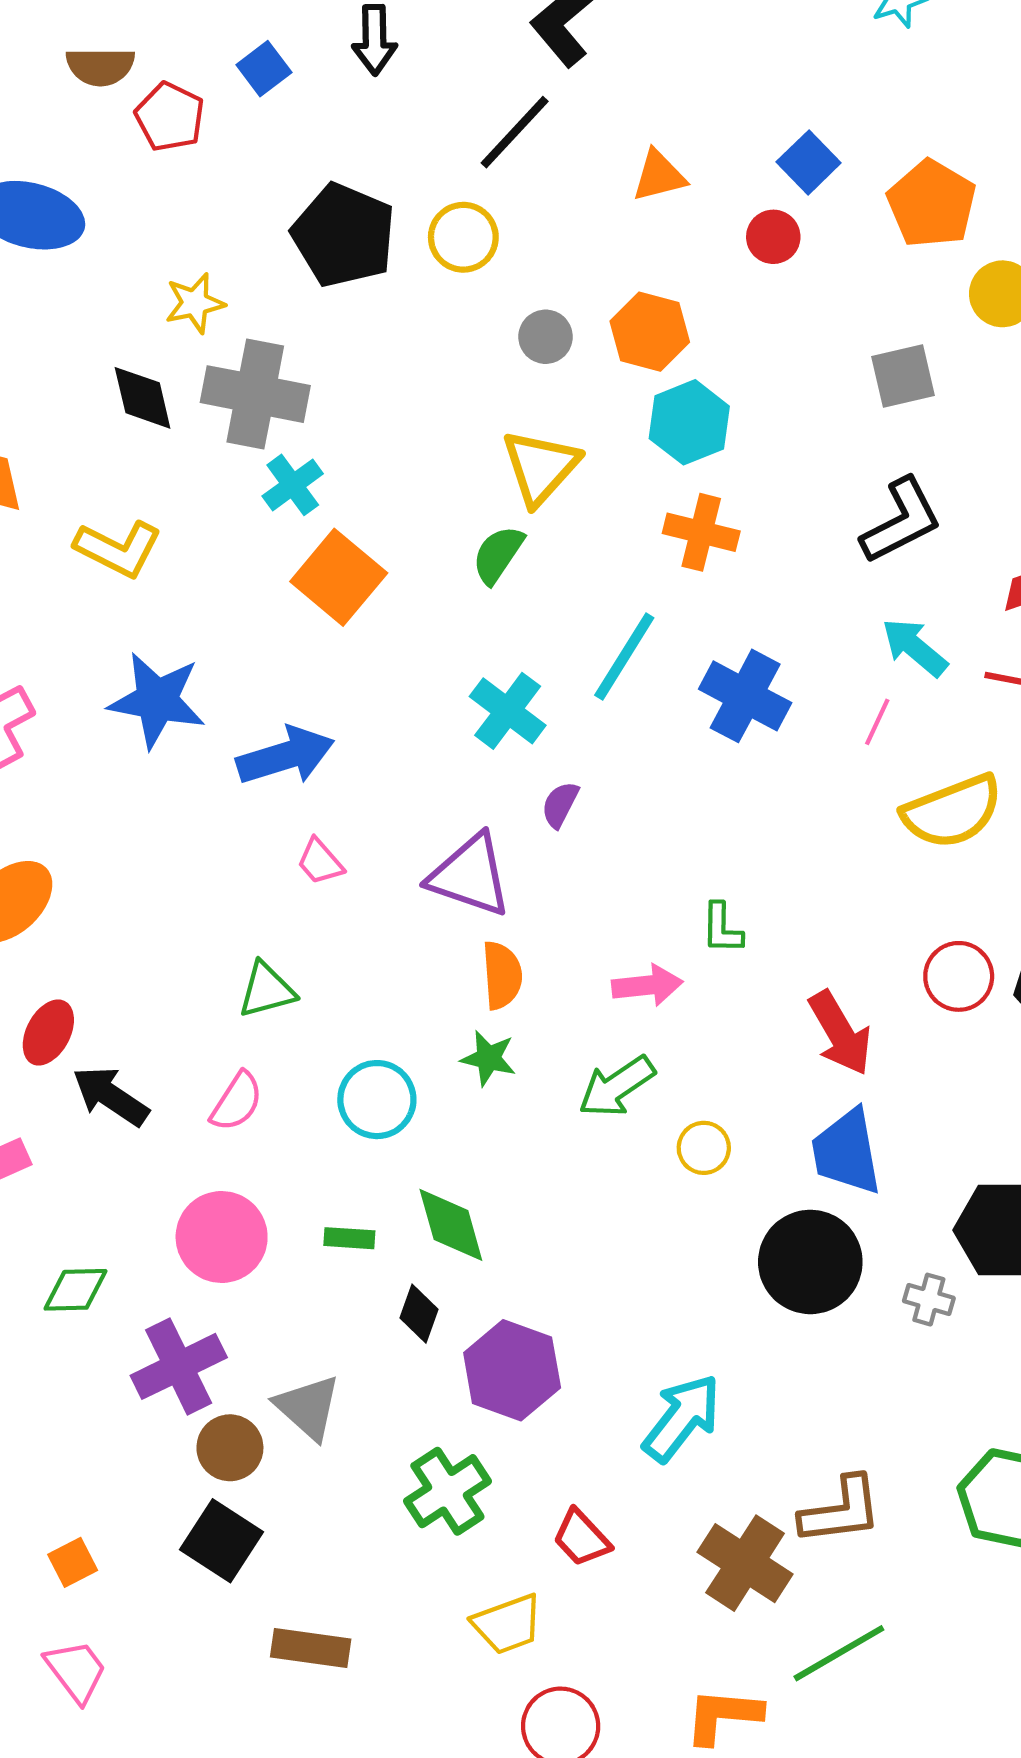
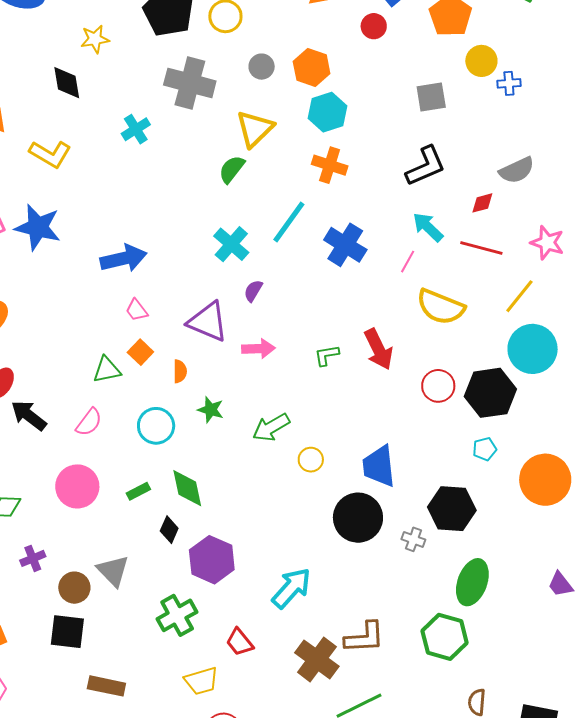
gray cross: (255, 394) -> (190, 83), moved
orange square: (339, 577) -> (140, 352), moved, size x0.6
blue star: (157, 700) -> (38, 227), moved
yellow semicircle: (952, 811) -> (441, 307), turned 39
green L-shape: (722, 928) -> (327, 355), turned 76
orange semicircle: (502, 975) -> (180, 371), moved, size x0.7
pink arrow: (647, 985) -> (258, 349), moved
red arrow: (840, 1033) -> (378, 349), moved
green rectangle: (349, 1238) -> (138, 491), turned -35
purple cross: (179, 1366) -> (33, 558), moved, size x0.6
black square: (221, 1541) -> (67, 632), turned -30

